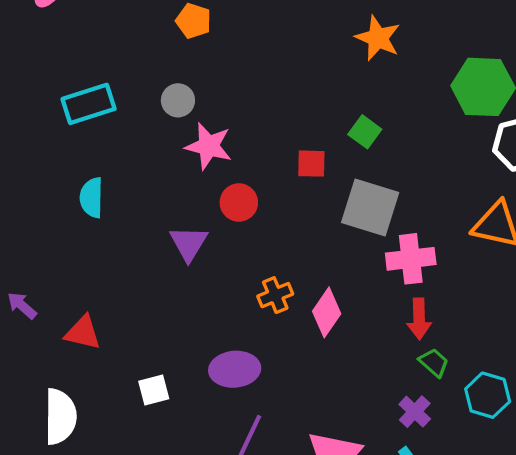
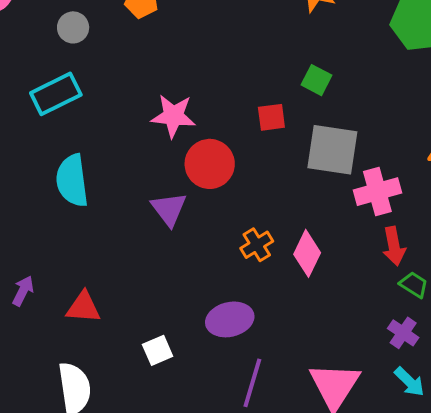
gray circle: (178, 100) -> (73, 27), moved
cyan semicircle: (92, 198) -> (72, 181), size x1.4
red circle: (239, 203) -> (210, 164), size x1.4
purple arrow: (22, 306) -> (23, 291), turned 84

